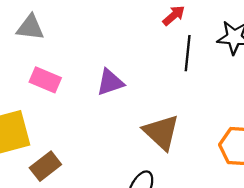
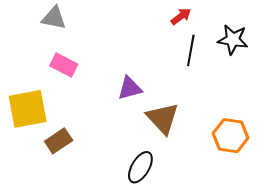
purple triangle: (110, 82) -> (130, 88), moved

